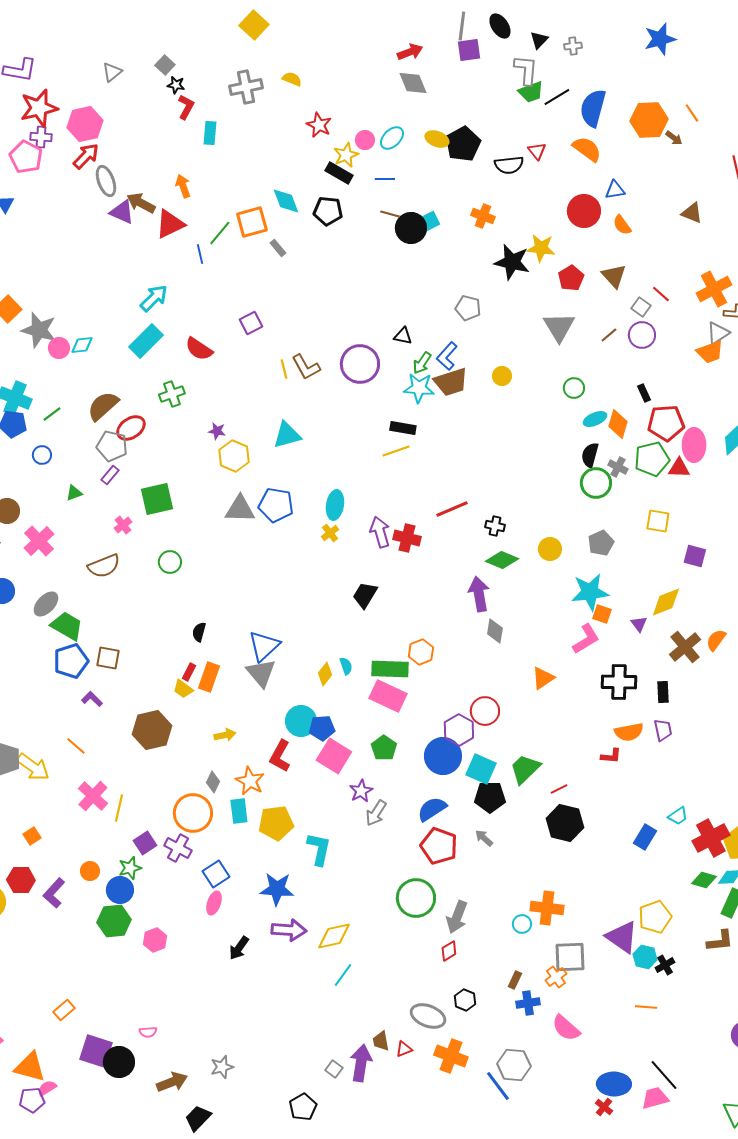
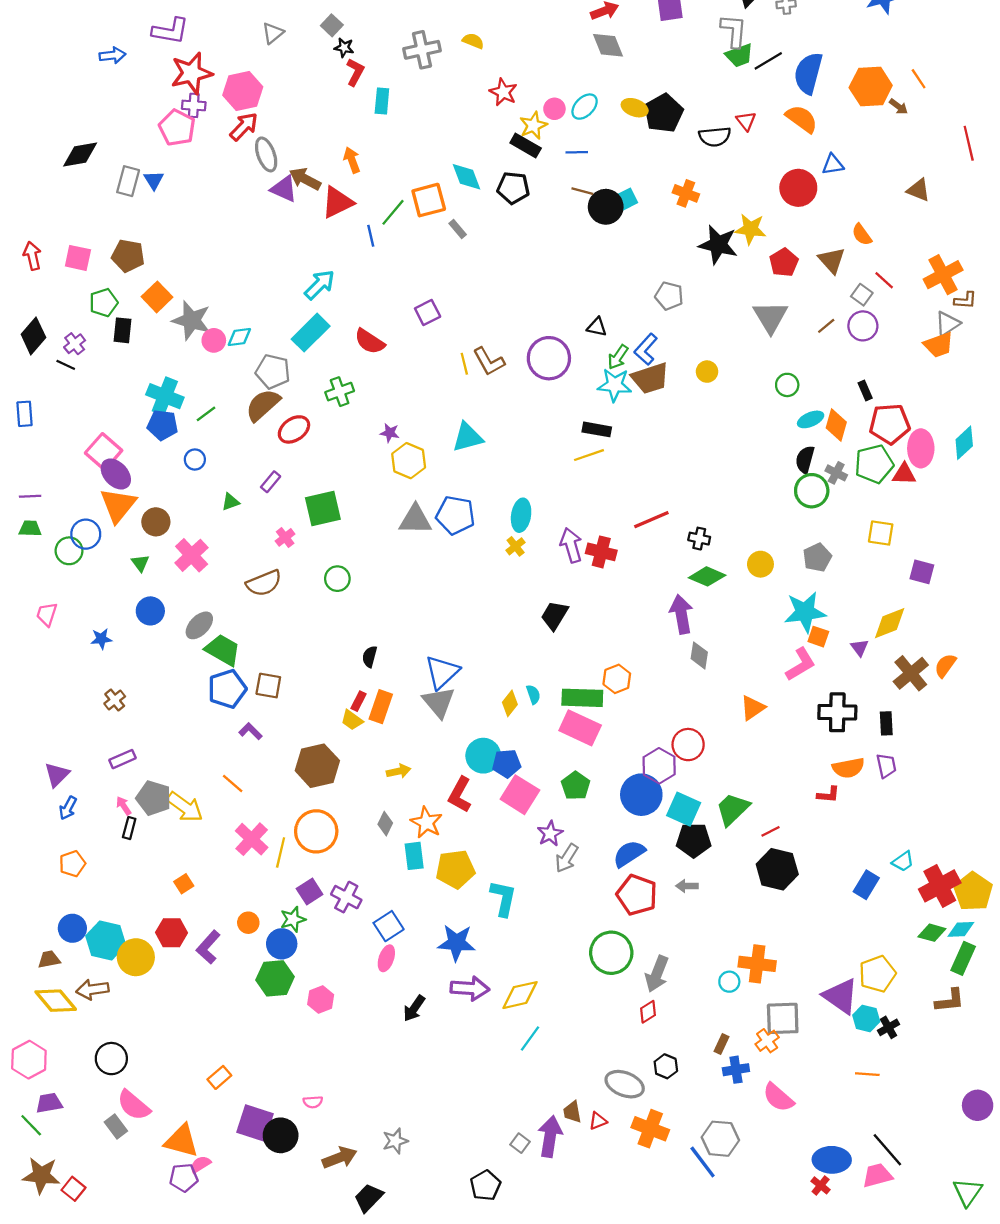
orange semicircle: (622, 225) -> (862, 235), moved
gray pentagon: (112, 446) -> (273, 372), moved
orange circle: (193, 813) -> (316, 831), moved
gray arrow: (484, 838) -> (687, 886), turned -42

